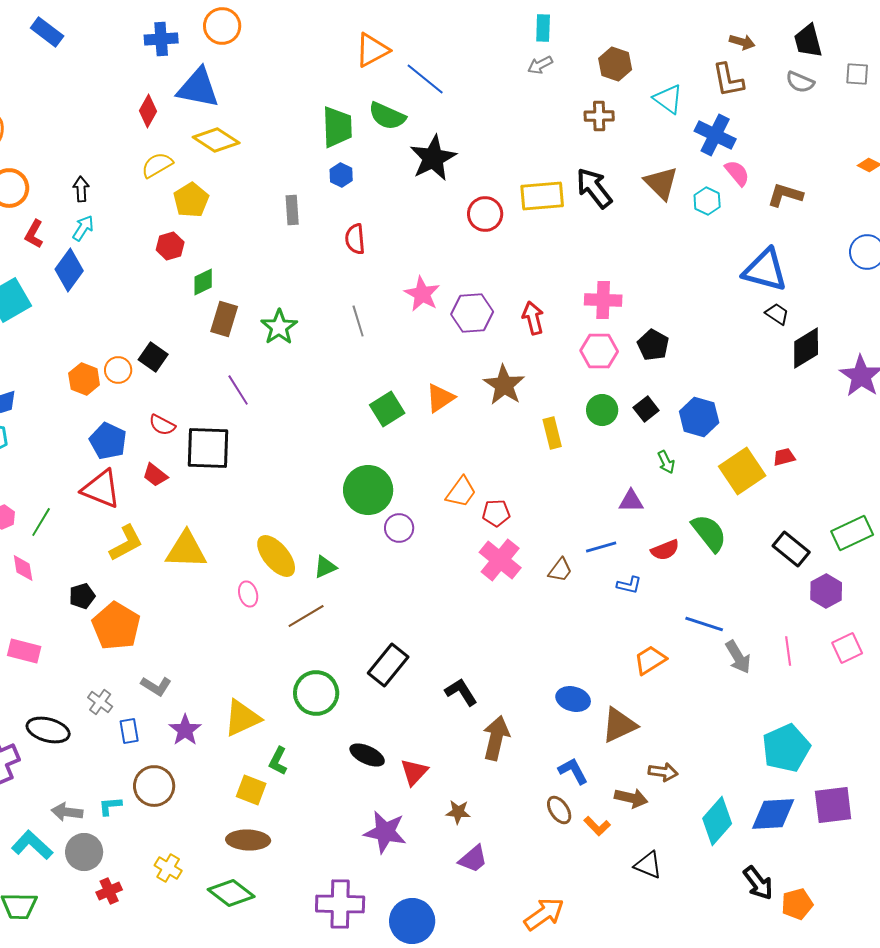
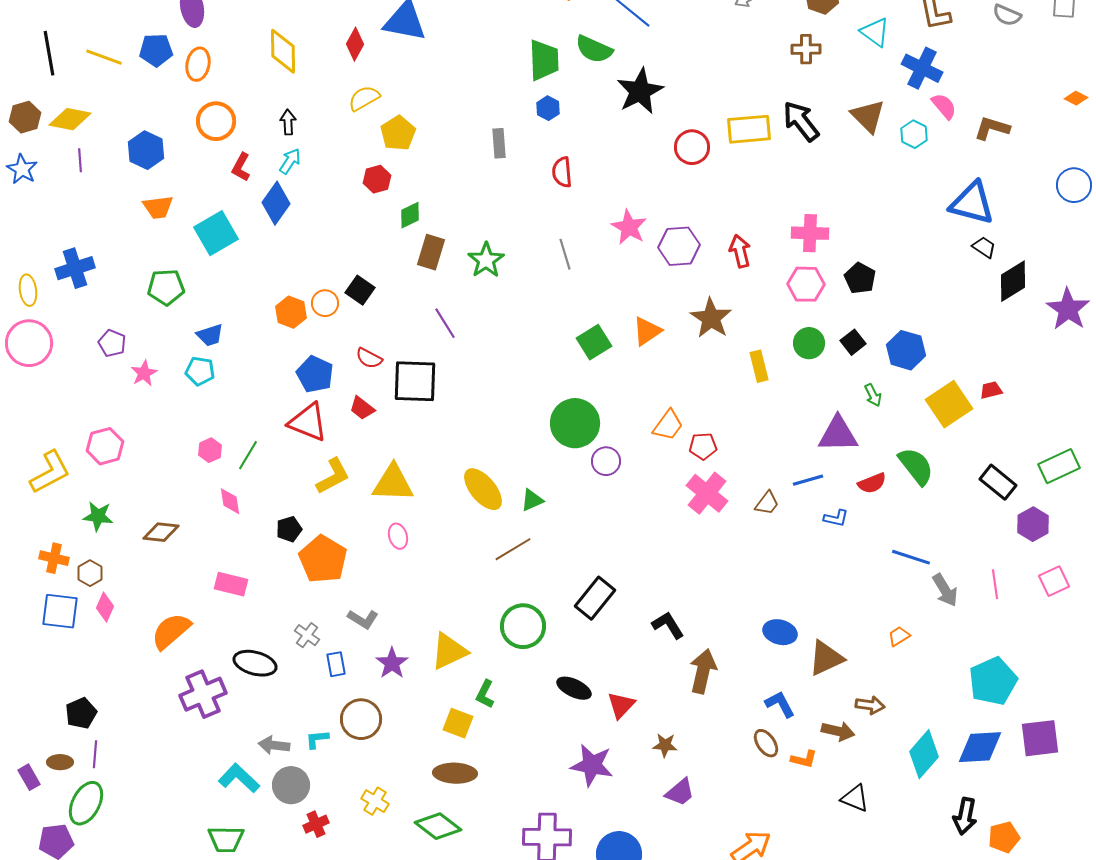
yellow diamond: (216, 140) -> (283, 51), moved, turned 57
purple triangle: (631, 501) -> (838, 434), size x1.6
pink ellipse: (248, 594) -> (398, 536), moved
orange trapezoid: (650, 660) -> (899, 636), moved, size x0.7
orange L-shape: (597, 826) -> (804, 759), turned -32
black arrow: (758, 883) -> (965, 816), turned 48

